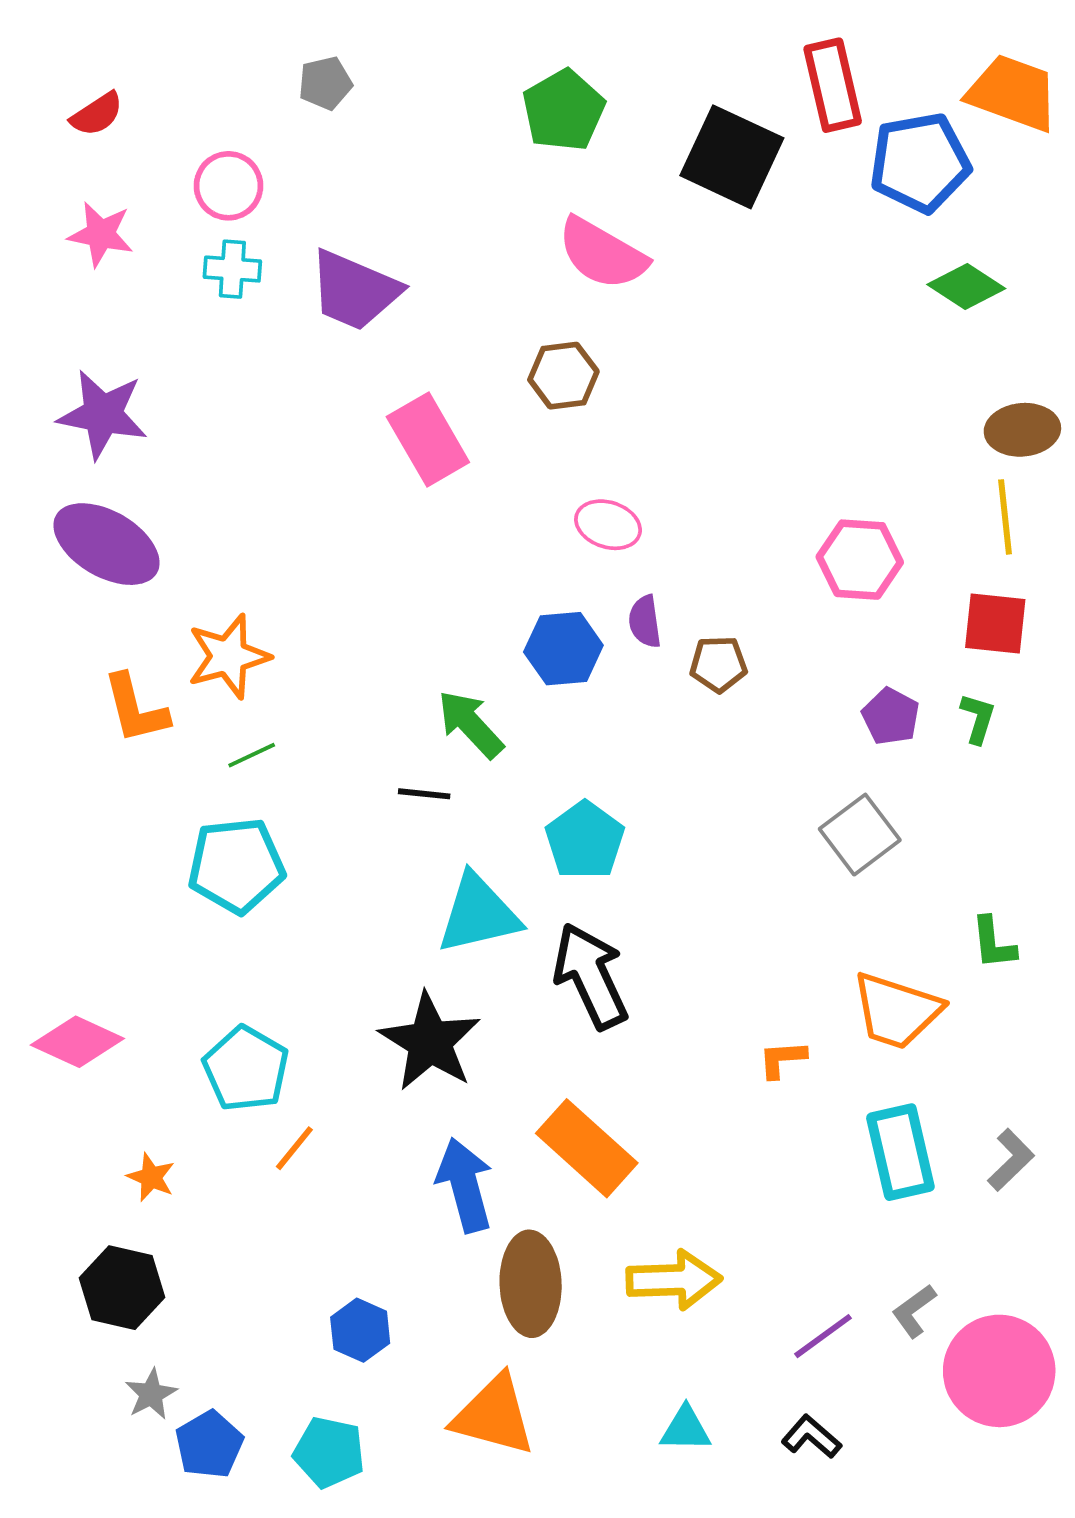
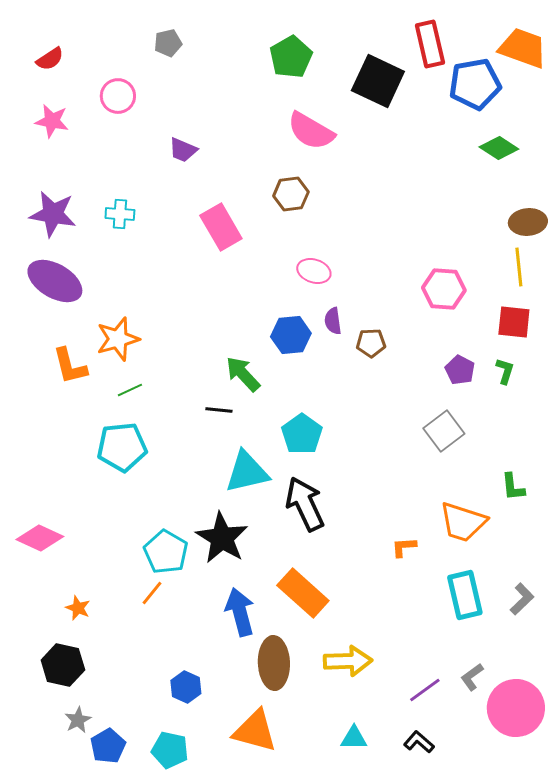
cyan cross: (232, 269) -> (120, 214), moved
purple trapezoid: (354, 290) -> (183, 150), size x0.6
cyan pentagon: (246, 1069) -> (166, 552), moved

